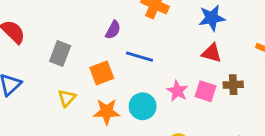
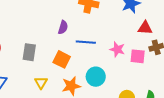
red triangle: (212, 53) -> (145, 28), moved
orange square: (102, 73) -> (62, 59), turned -30
pink star: (177, 91) -> (117, 49), moved

